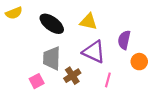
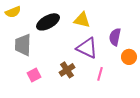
black ellipse: (52, 24) -> (48, 22), turned -65
gray trapezoid: (52, 58) -> (23, 45), moved

